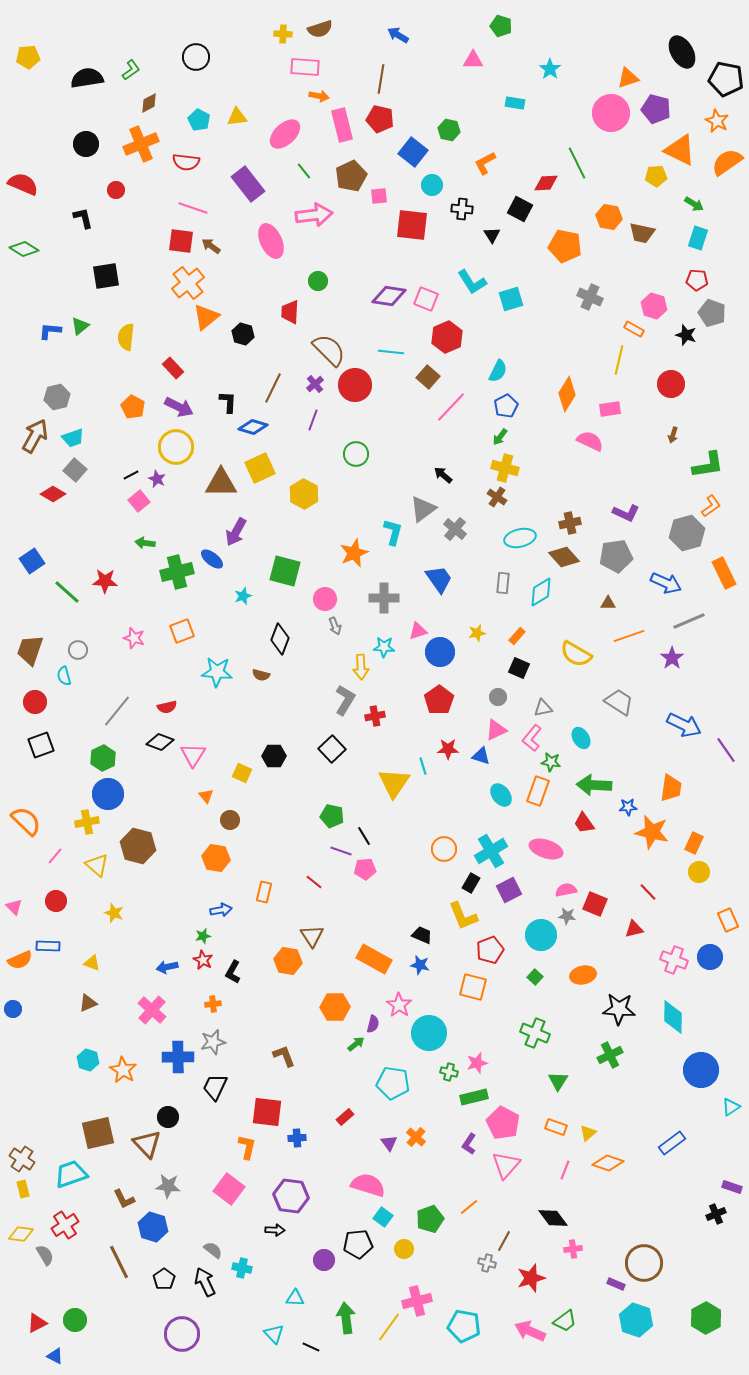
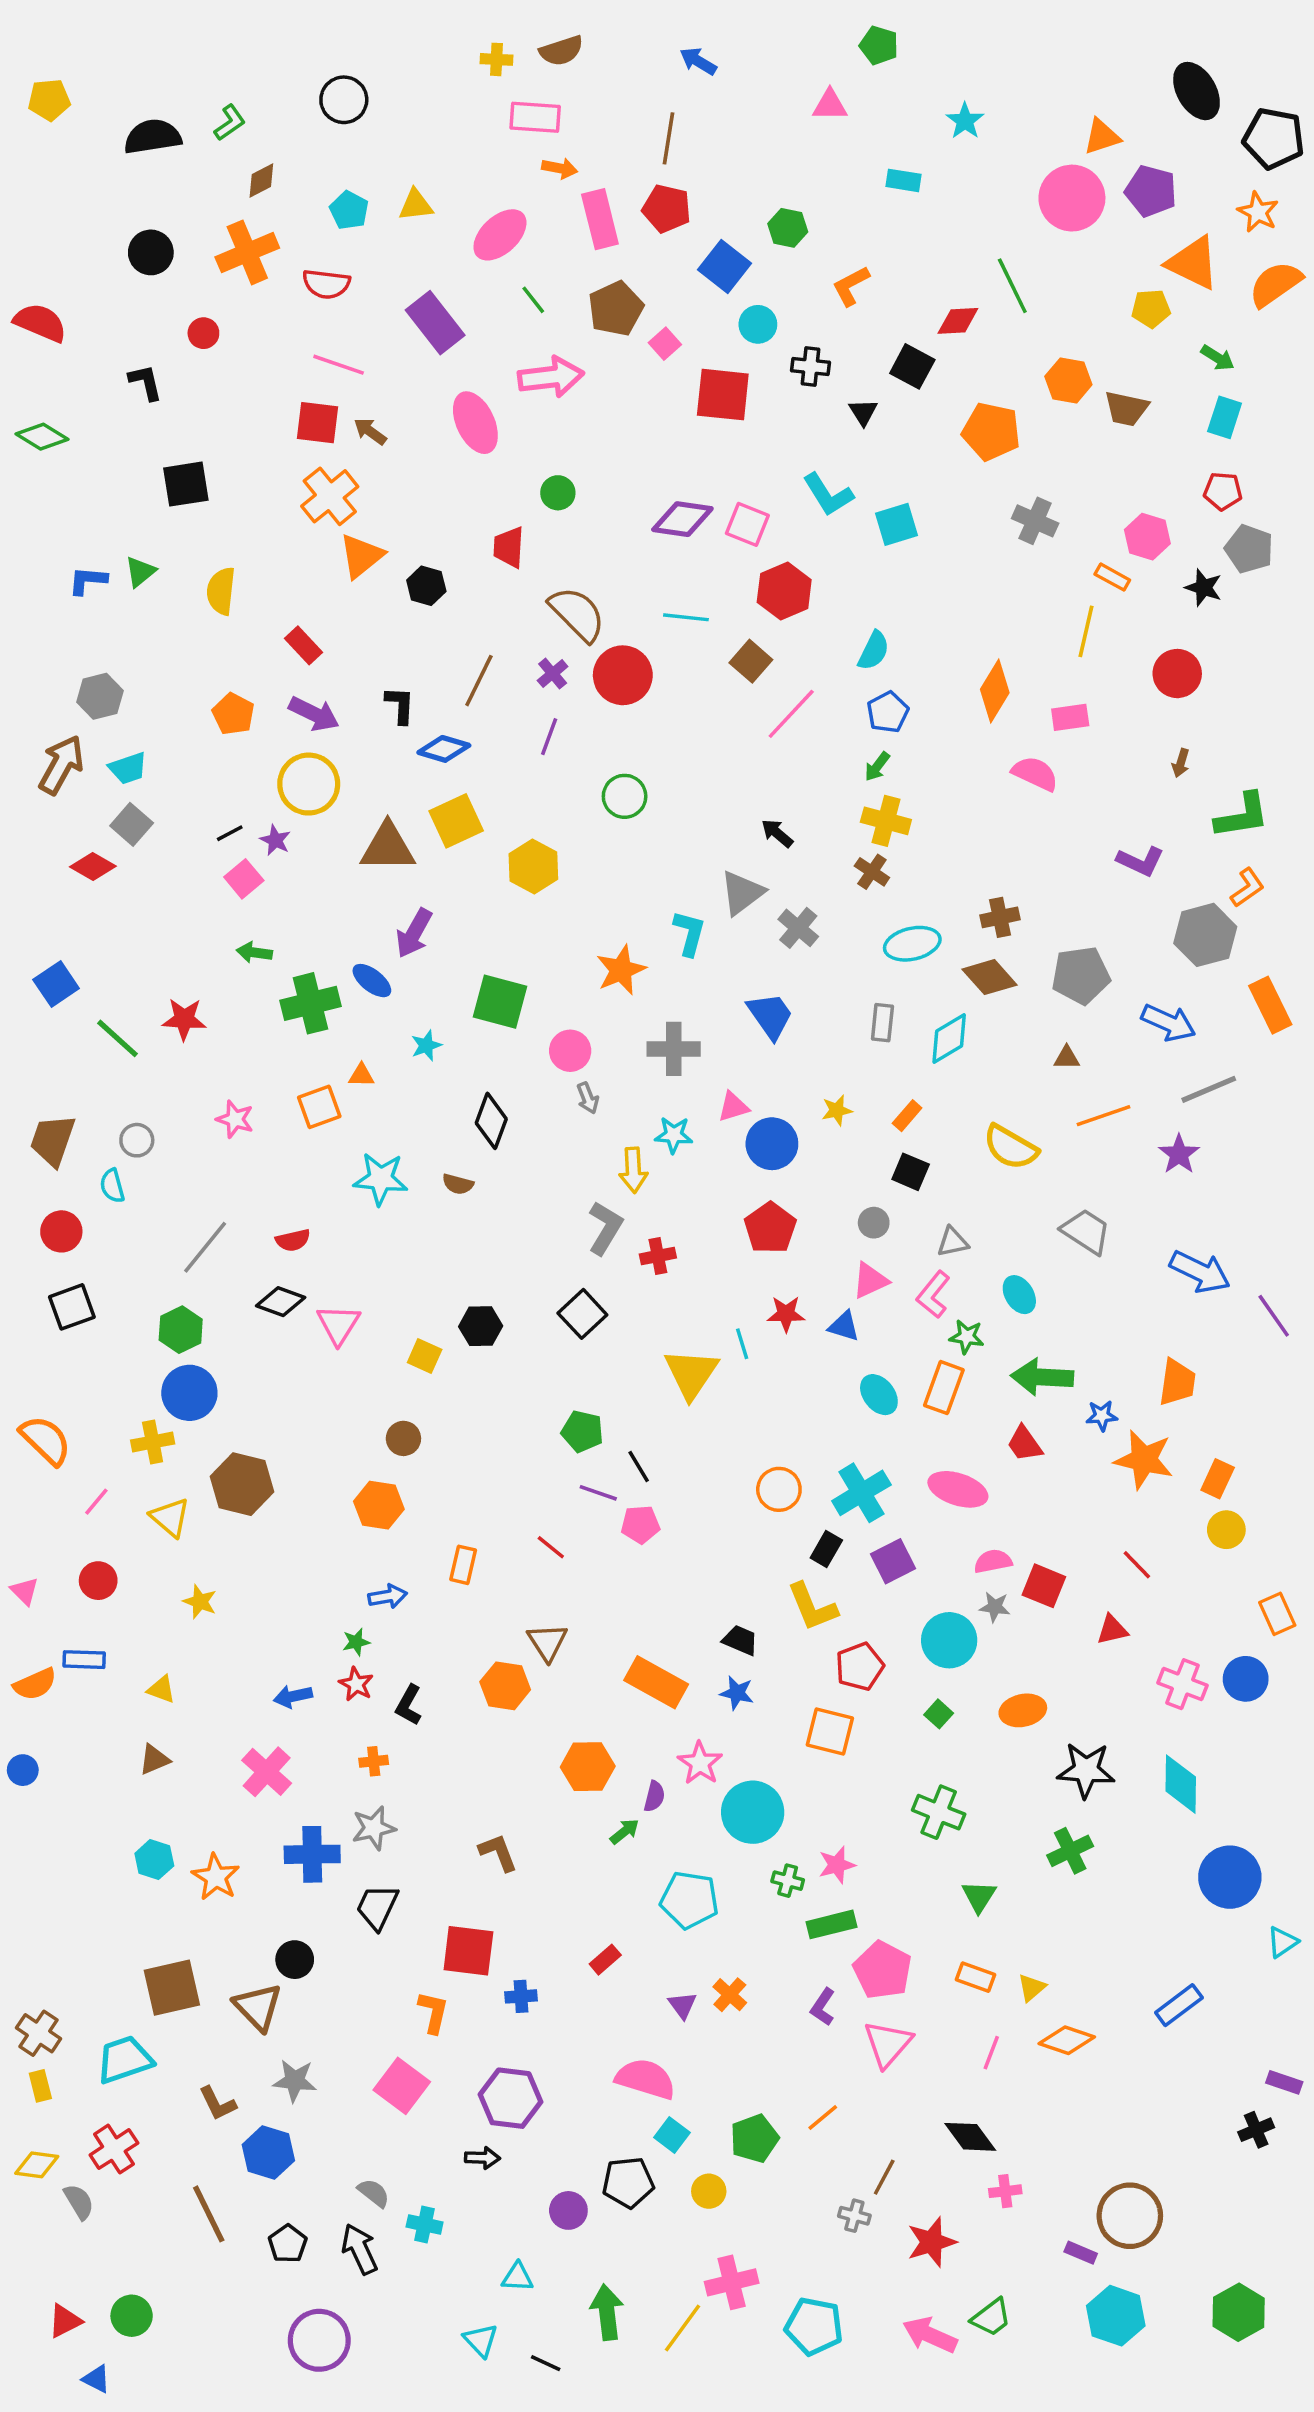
pink square: (379, 196) -> (665, 344), turned -36
purple L-shape: (626, 513) -> (1140, 861), moved
orange triangle: (206, 796) -> (361, 1075), moved, turned -49

